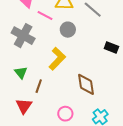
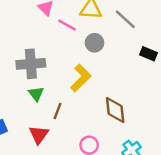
gray cross: (23, 36) -> (31, 64), moved, turned -35
black rectangle: (111, 47) -> (148, 54), moved

